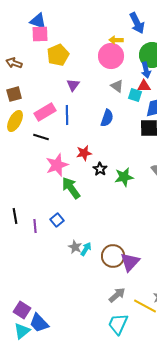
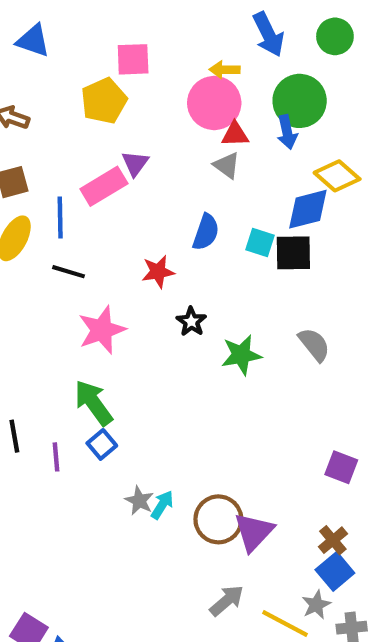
blue triangle: (38, 21) -> (33, 41), moved
pink square: (40, 34) -> (133, 59), moved
red triangle: (144, 86) -> (235, 134), moved
cyan square: (135, 95) -> (260, 242), moved
pink rectangle: (45, 112) -> (104, 186), moved
blue line: (67, 115) -> (60, 218), moved
red star: (84, 153) -> (158, 272), moved
black star: (100, 169) -> (191, 322), moved
green arrow: (71, 188) -> (93, 403), moved

